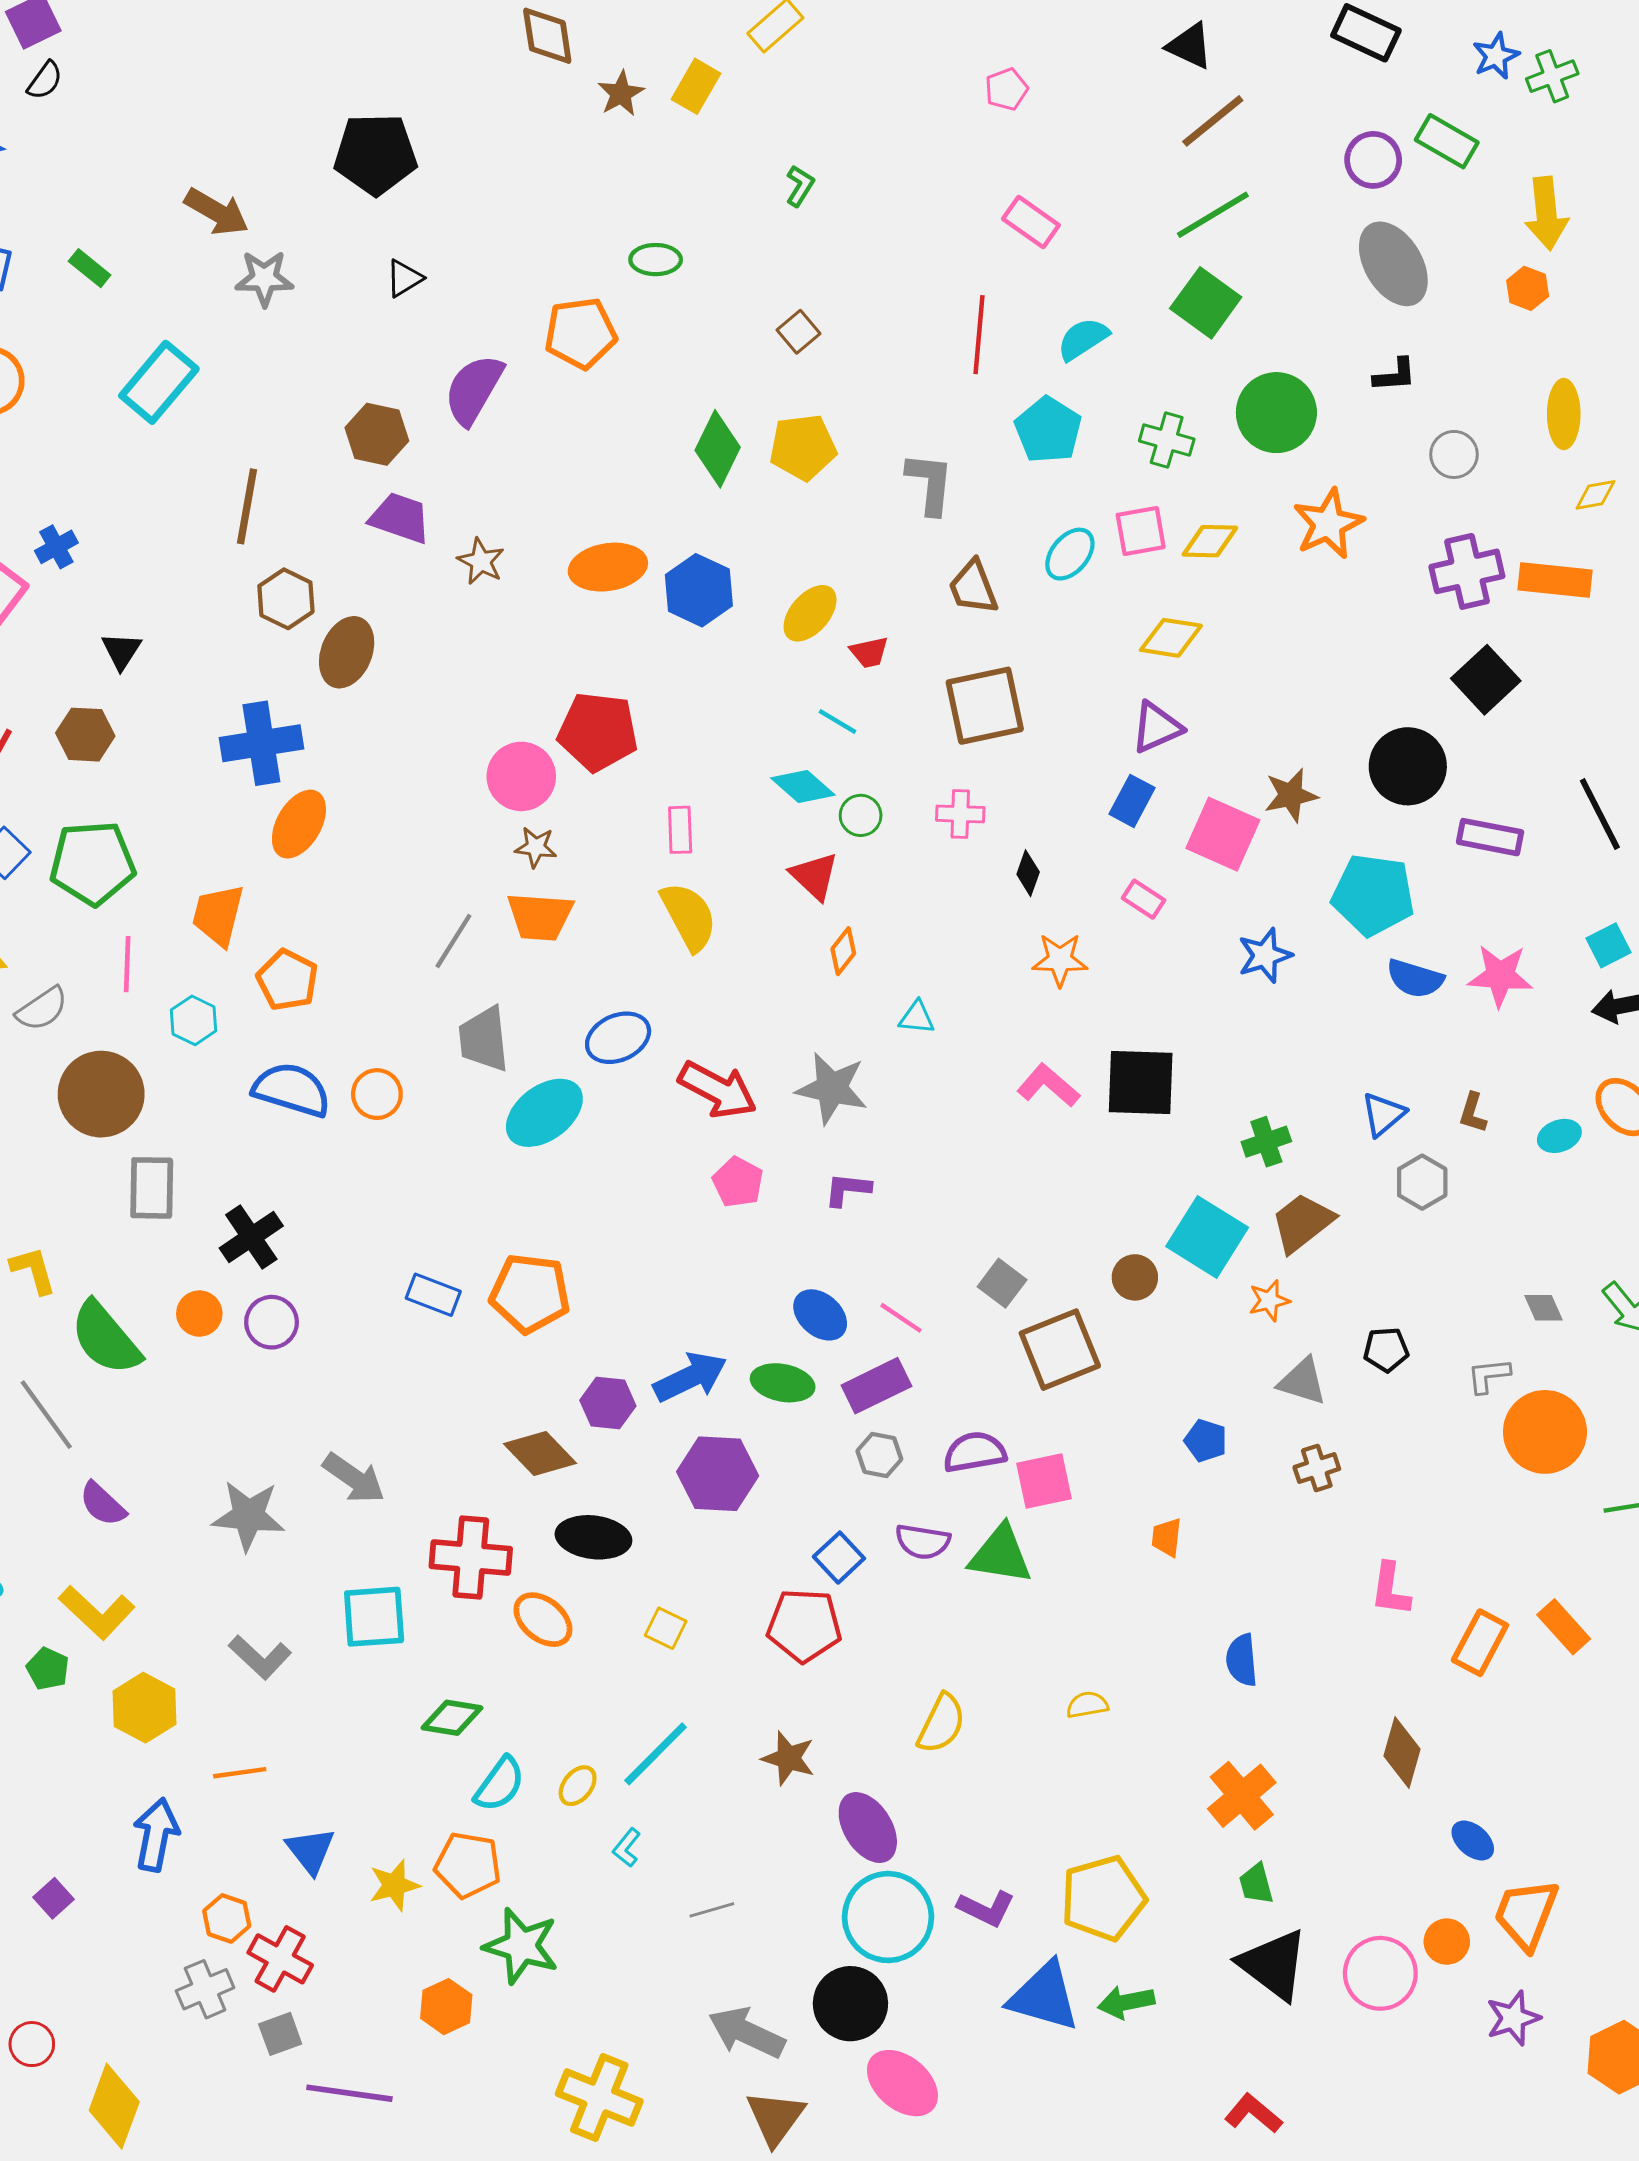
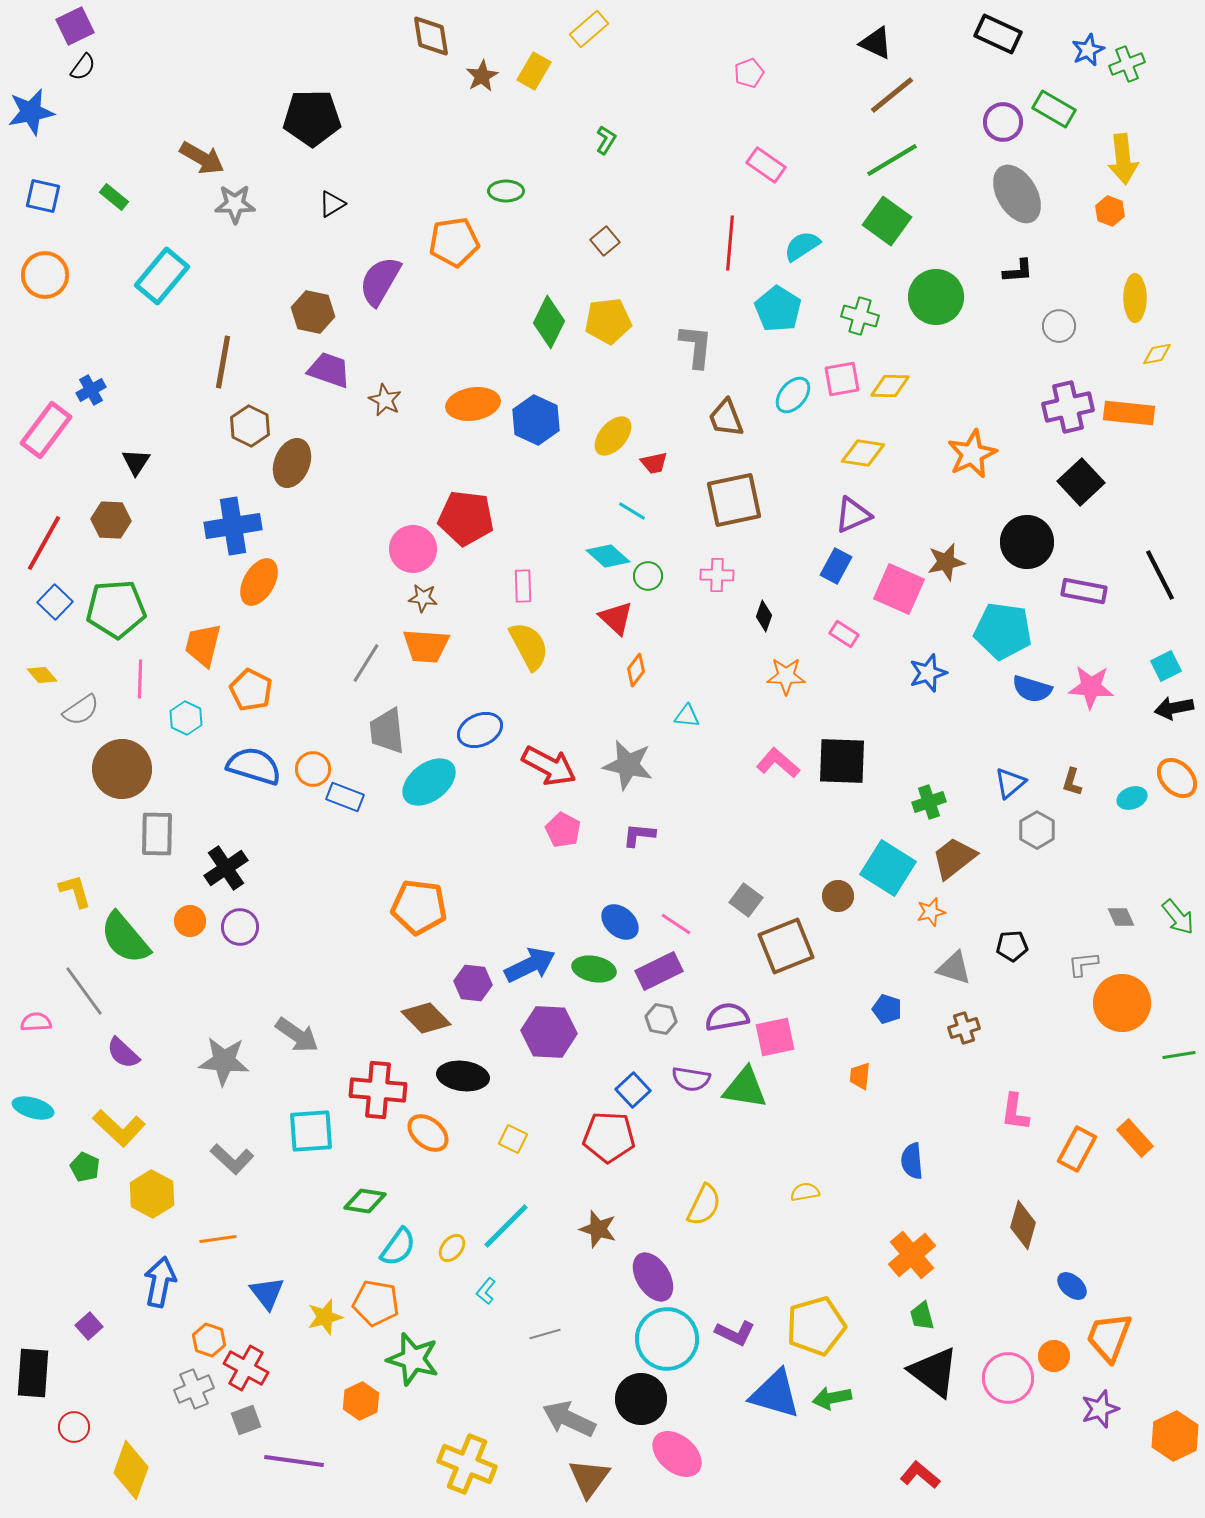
orange star: (1328, 524) -> (972, 454), moved
blue rectangle: (433, 1295) -> (345, 797), moved

